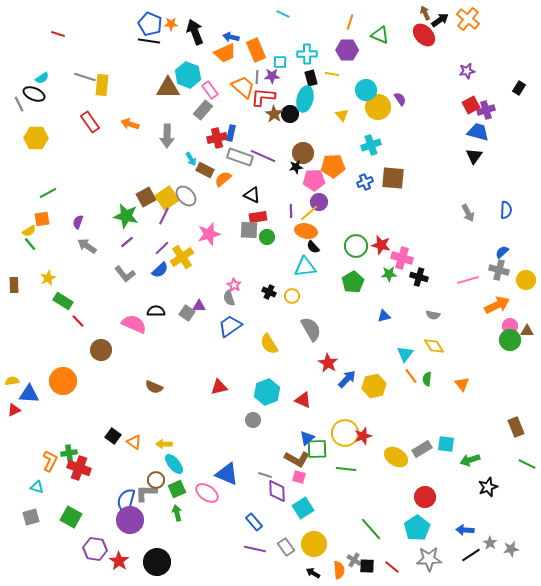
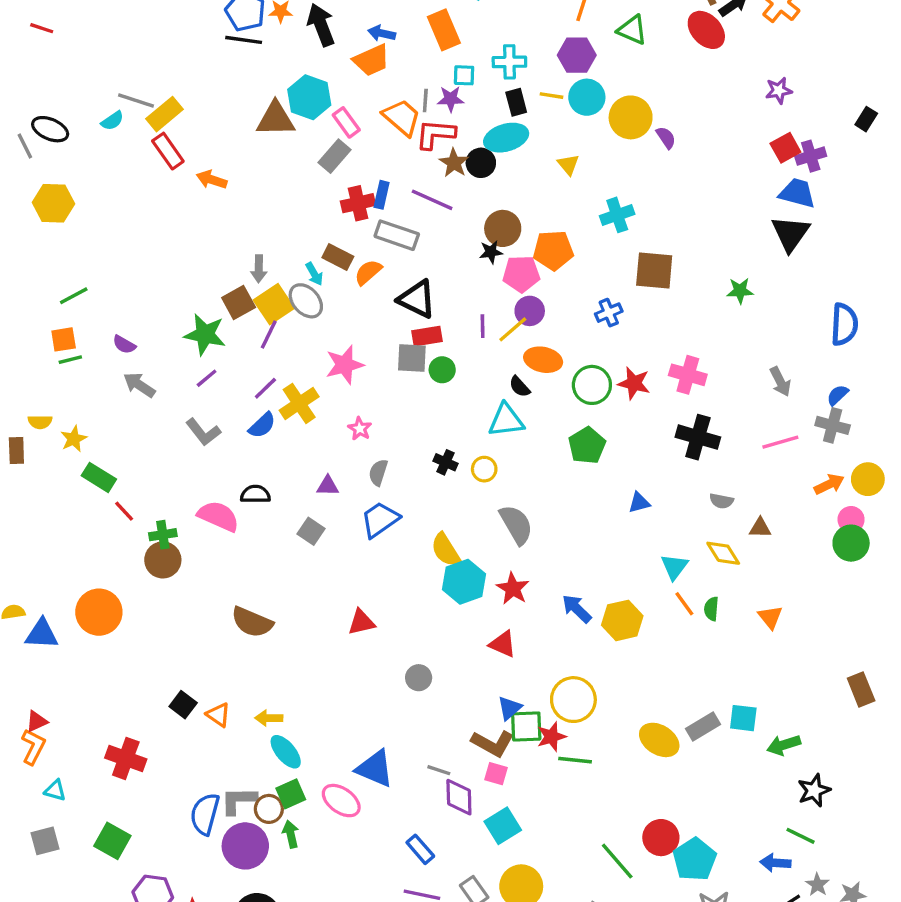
red line: (58, 34) -> (42, 28), moved
orange rectangle: (256, 50) -> (444, 30), moved
cyan semicircle: (42, 78) -> (112, 121), moved
yellow rectangle: (102, 85) -> (165, 114), turned 45
cyan circle: (366, 90) -> (587, 97), moved
cyan ellipse: (305, 99) -> (506, 138), turned 60
yellow circle: (378, 107) -> (631, 117), moved
red rectangle: (90, 122) -> (168, 151), moved
gray arrow: (167, 136) -> (259, 269), moved, size x0.7
purple line: (263, 156) -> (432, 200), moved
black triangle: (474, 156) -> (790, 233), size x1.4
cyan arrow: (191, 159) -> (314, 274), moved
blue cross: (365, 182) -> (609, 313), moved
black triangle: (252, 195) -> (417, 299), size x1.4
blue semicircle: (506, 210) -> (844, 324), size x1.4
gray arrow: (468, 213) -> (780, 382), moved
purple semicircle: (78, 222) -> (124, 345), turned -80
yellow semicircle: (29, 231) -> (40, 422), moved, turned 32
orange ellipse: (306, 231) -> (543, 360), moved
green line: (30, 244) -> (70, 360), moved, turned -64
pink cross: (402, 258) -> (688, 375), moved
green star: (389, 274) -> (740, 291), moved
black cross: (419, 277) -> (698, 437), size x1.4
yellow circle: (526, 280) -> (868, 479), moved
pink star: (234, 285) -> (360, 429), moved
gray semicircle: (229, 298) -> (378, 472), turned 35
orange arrow: (497, 305) -> (829, 484), size x0.7
gray square: (187, 313) -> (311, 531), moved
brown triangle: (527, 331) -> (760, 528), moved
red star: (328, 363) -> (513, 589), moved
blue arrow: (347, 379) -> (577, 609), turned -90
brown semicircle: (154, 387) -> (252, 622), size x1.4
cyan hexagon: (267, 392) -> (464, 582), moved
red triangle: (14, 410) -> (37, 721), moved
red star: (363, 436) -> (552, 737), moved
green cross: (69, 453) -> (163, 535), moved
orange L-shape: (50, 461) -> (33, 747), moved
green line: (527, 464) -> (801, 836), moved
brown circle: (156, 480) -> (269, 809), moved
red circle: (425, 497) -> (661, 838), moved
purple circle: (130, 520) -> (245, 846), moved

